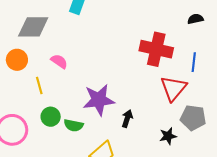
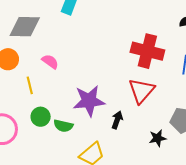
red triangle: (173, 88) -> (142, 91), moved

